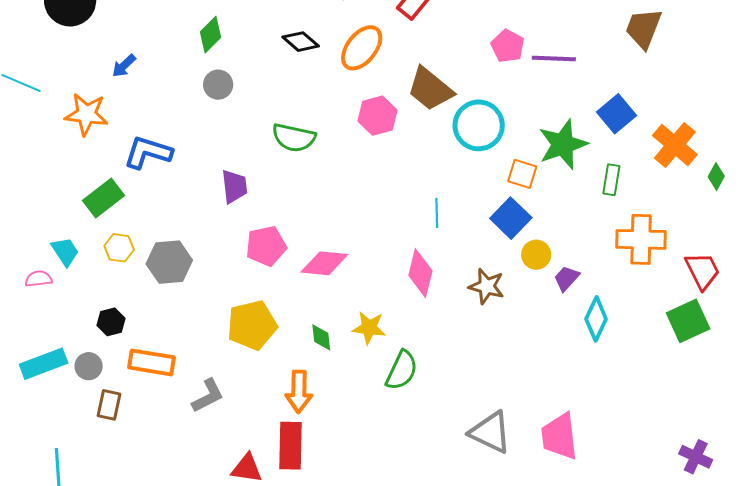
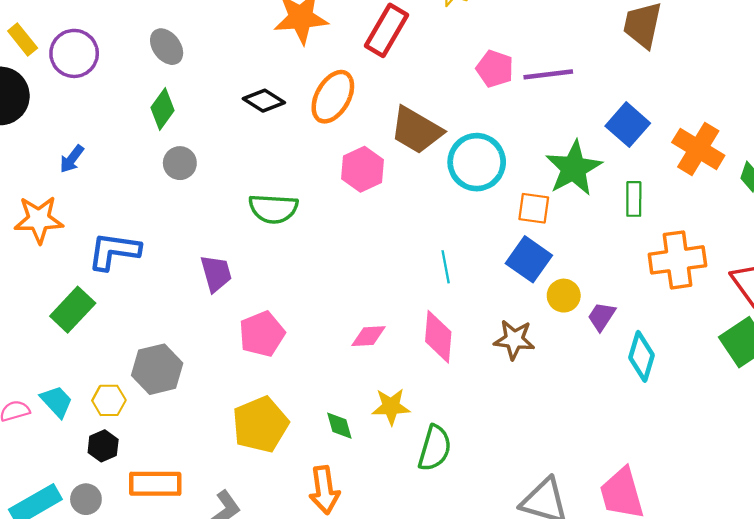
yellow hexagon: (119, 248) -> (109, 400), moved
cyan trapezoid: (65, 251) -> (57, 401), moved
pink diamond: (324, 263) -> (369, 336), moved, size x0.7

